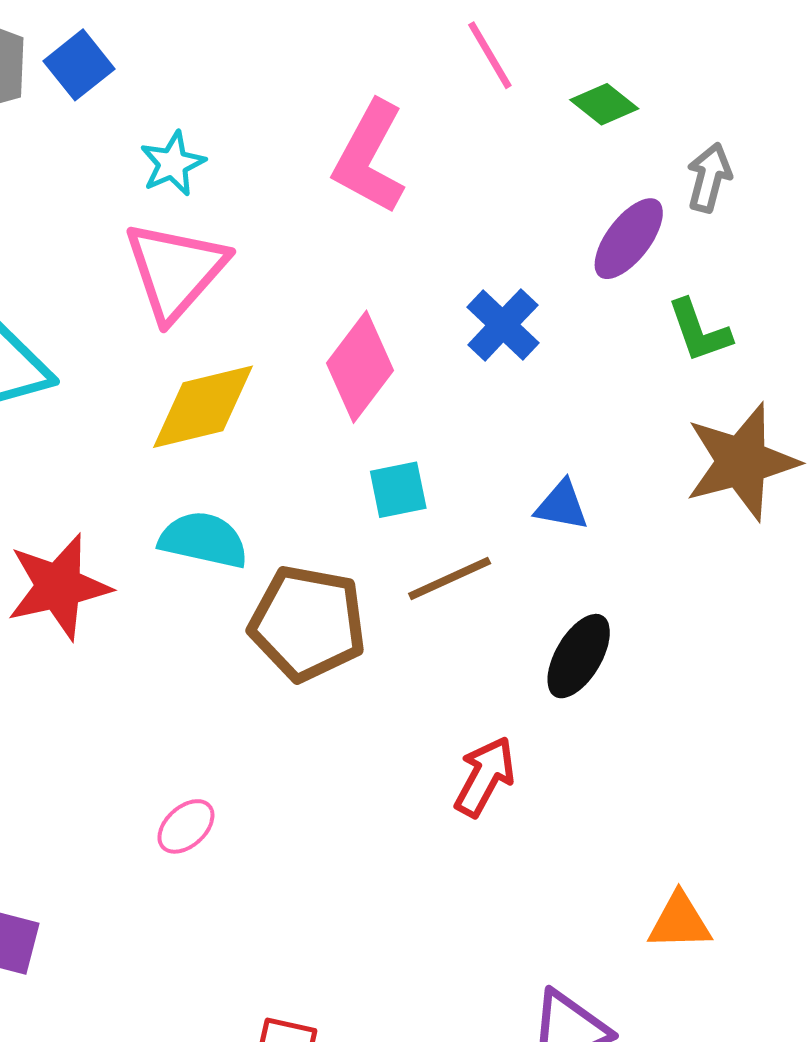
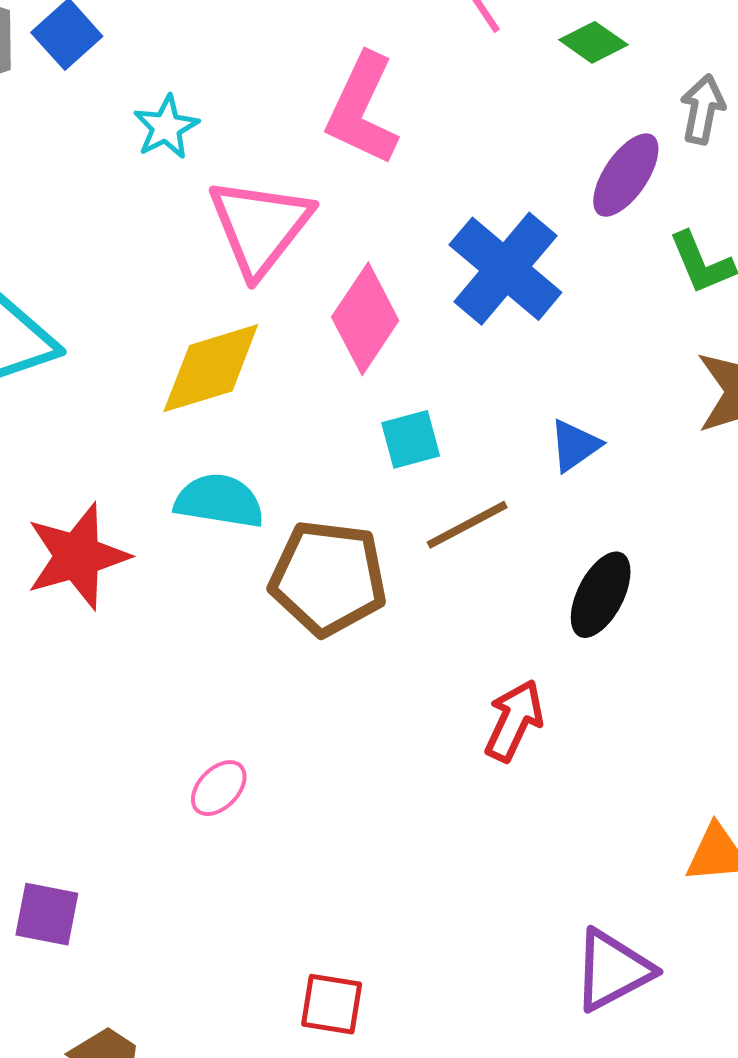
pink triangle: (175, 271) -> (260, 226), moved
blue cross: (503, 325) -> (505, 269), size x1.5
blue triangle: (562, 505) -> (575, 445), turned -42

